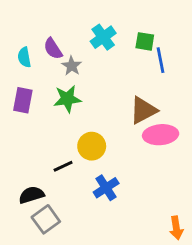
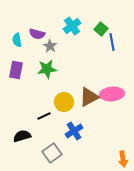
green square: (145, 41) -> (101, 29), turned 32
purple semicircle: (53, 49) -> (37, 34), turned -42
brown triangle: (143, 110) -> (89, 97), moved
gray square: (46, 219) -> (52, 153), moved

